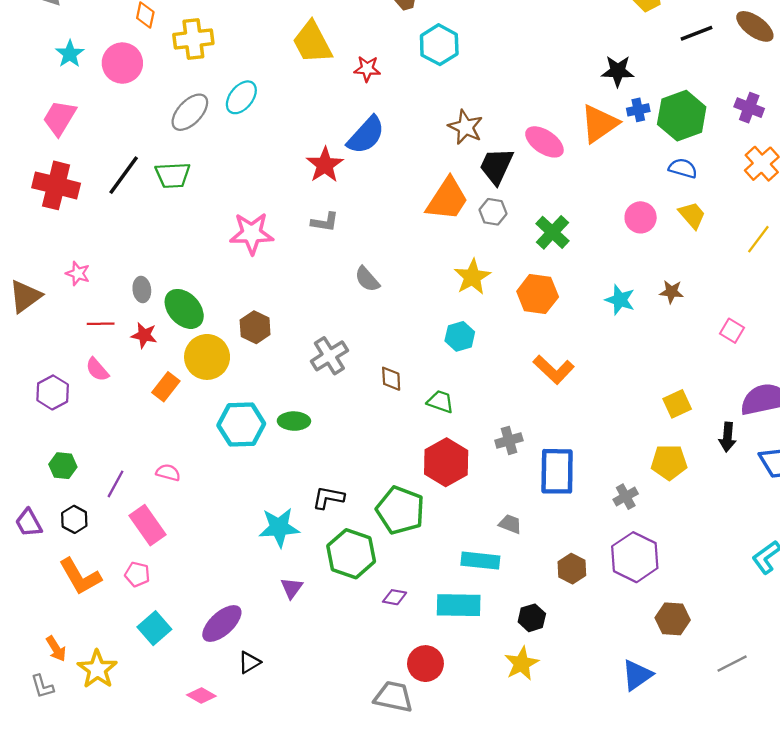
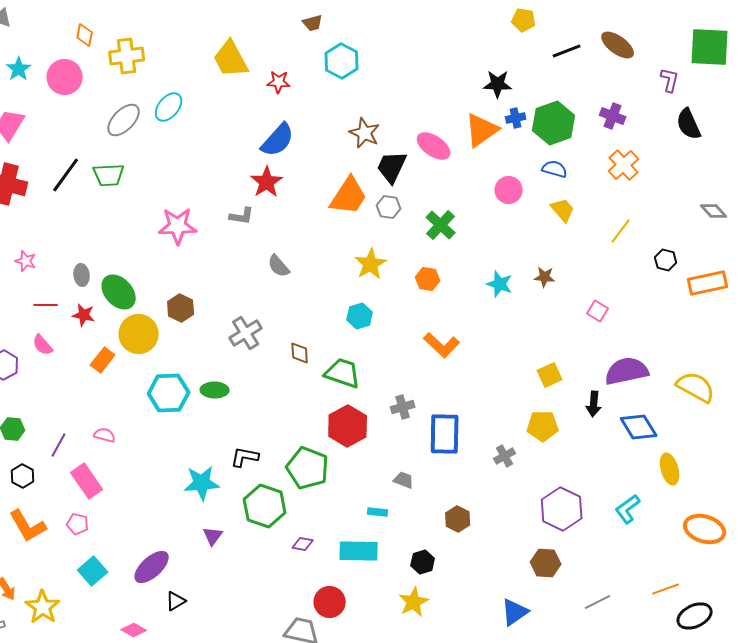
red star: (325, 165) -> (267, 182), moved
pink circle: (641, 217) -> (509, 190), moved
orange hexagon: (538, 294) -> (428, 279), size x0.7
green trapezoid: (440, 402) -> (343, 373), size x1.5
purple hexagon: (635, 557) -> (562, 509), moved
cyan rectangle: (480, 561) -> (378, 512), size x0.6

